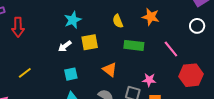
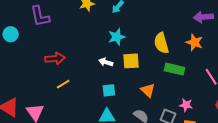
yellow semicircle: (118, 21) -> (161, 43), size x1.5
red arrow: (18, 27) -> (55, 58), moved, turned -102
white arrow: (65, 46) -> (106, 62), turned 48

